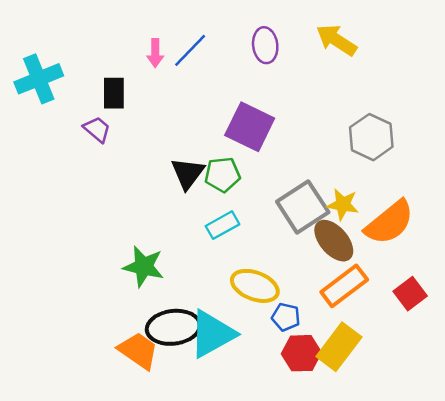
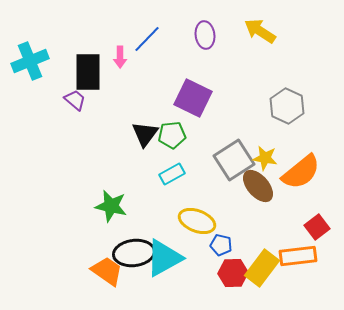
pink arrow: (155, 53) -> (120, 57), moved
black rectangle: (114, 93) -> (88, 72), size x1.5
orange rectangle: (344, 286) -> (298, 256), moved, turned 30

